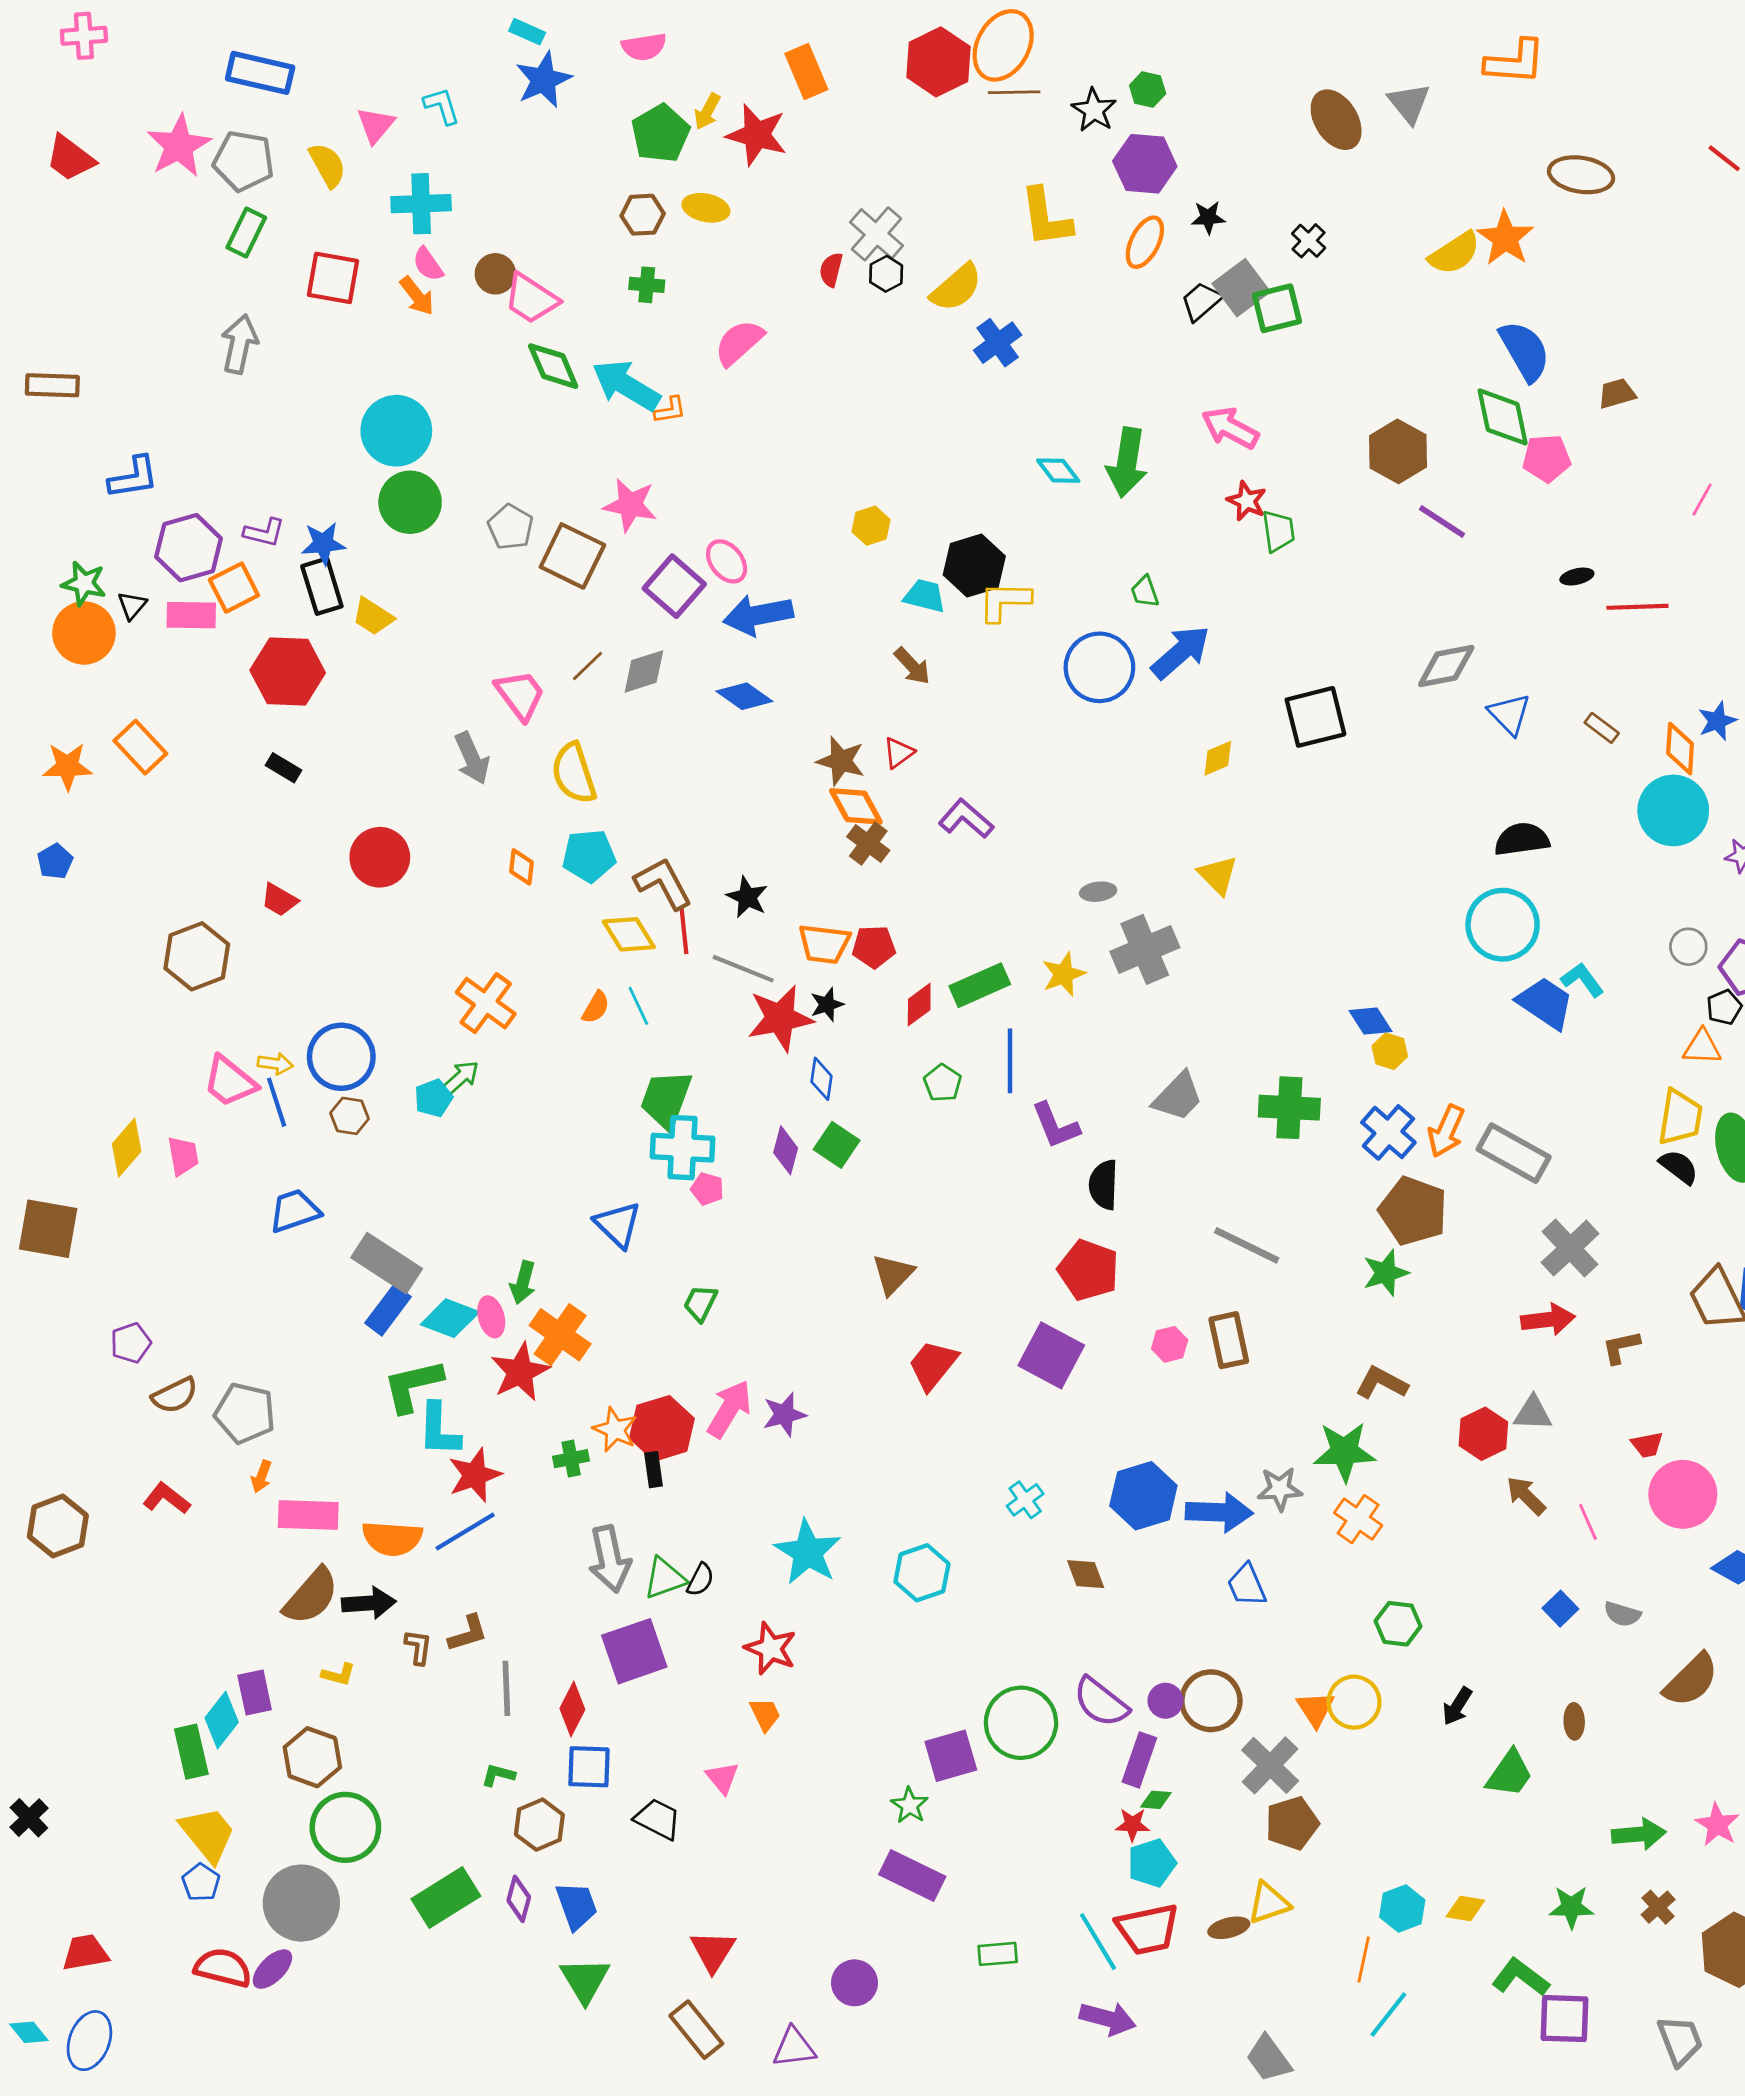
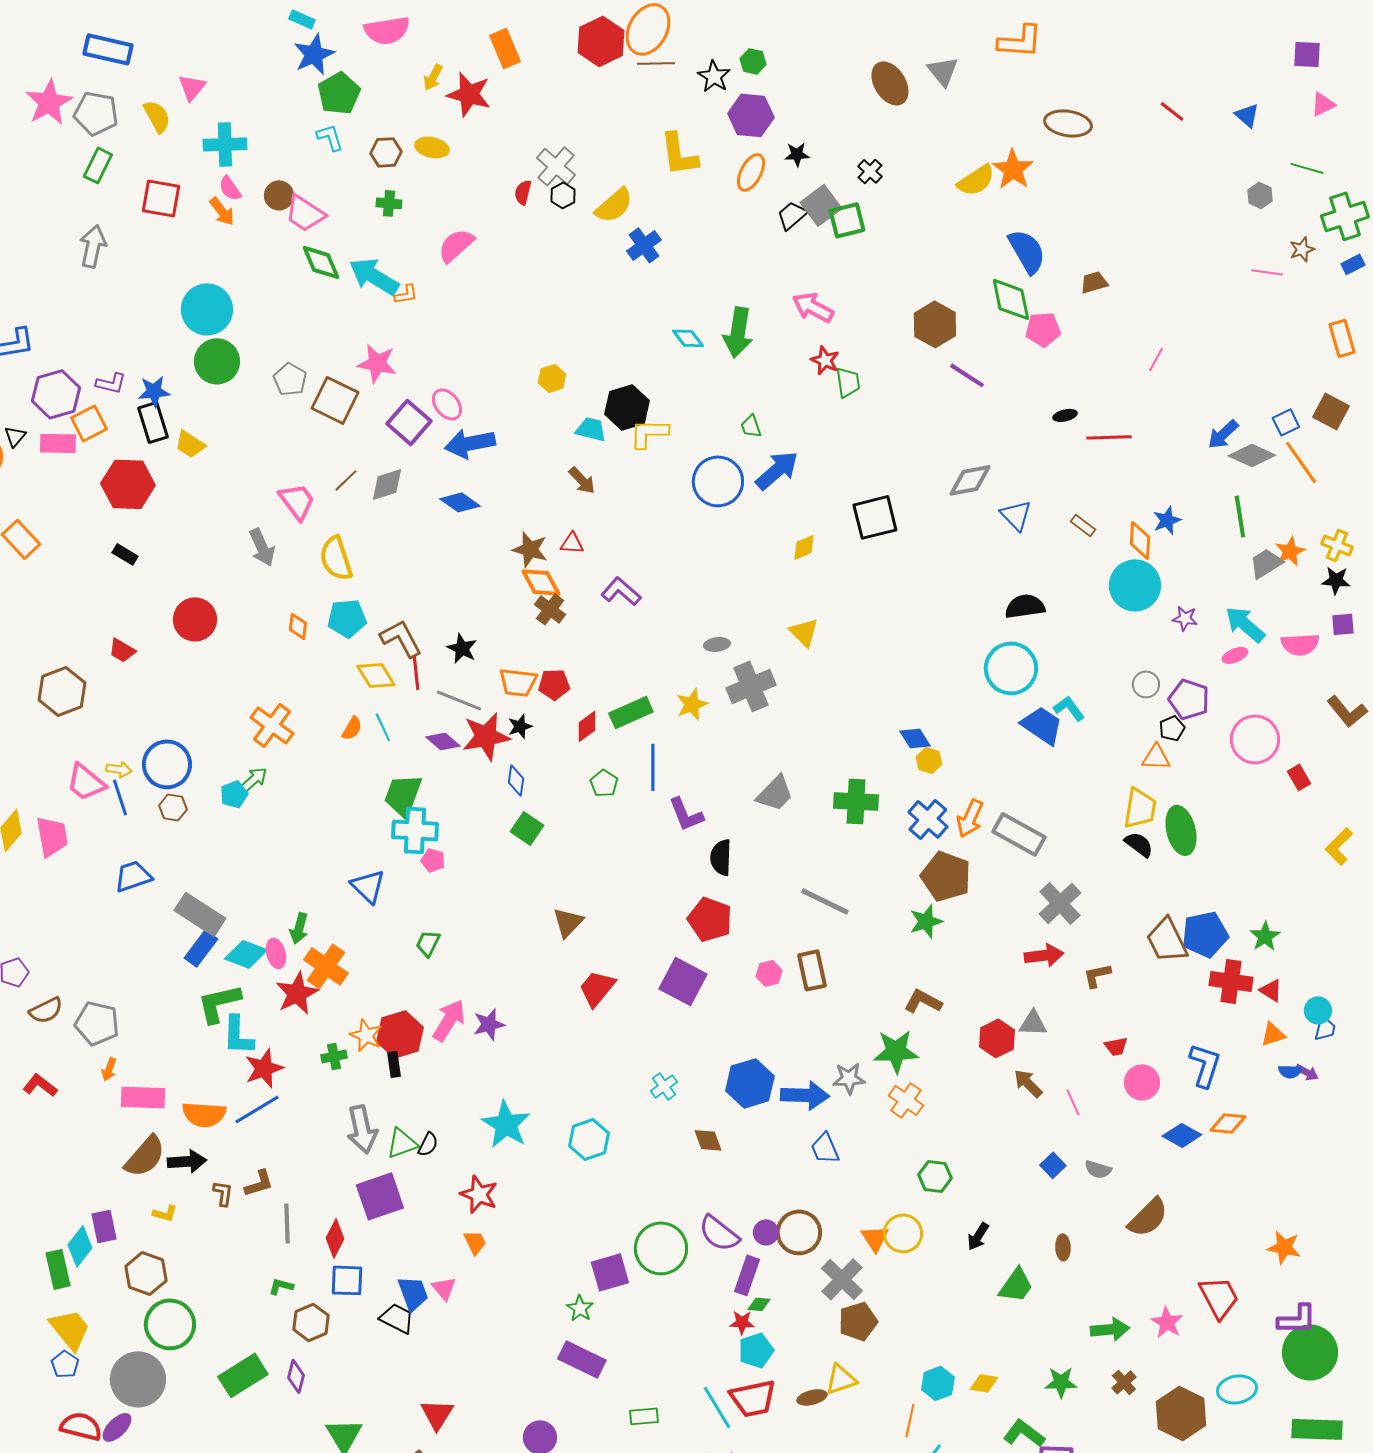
pink semicircle: (644, 47) -> (387, 30), size x1.4
cyan L-shape: (442, 106) -> (330, 137), moved
green pentagon: (660, 133) -> (339, 93), moved
red triangle: (899, 753) -> (572, 543), turned 40
purple diamond: (786, 1150) -> (443, 741), moved, turned -64
pink trapezoid: (183, 1156) -> (52, 836), size x1.4
pink circle: (1683, 1494) -> (1142, 1082), size x0.7
blue trapezoid: (577, 1906) -> (413, 1293), moved

